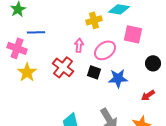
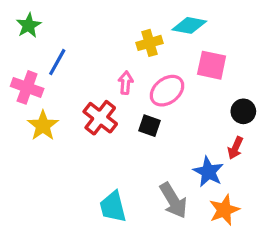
blue line: (36, 32) -> (57, 62), turned -60
blue star: (118, 78) -> (208, 172), moved, turned 30
red arrow: (148, 95) -> (235, 148), moved, turned -32

